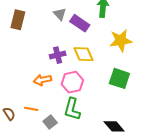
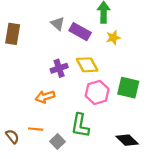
yellow star: (121, 40) -> (113, 38), moved, size x0.6
pink hexagon: (72, 82) -> (97, 92), moved

